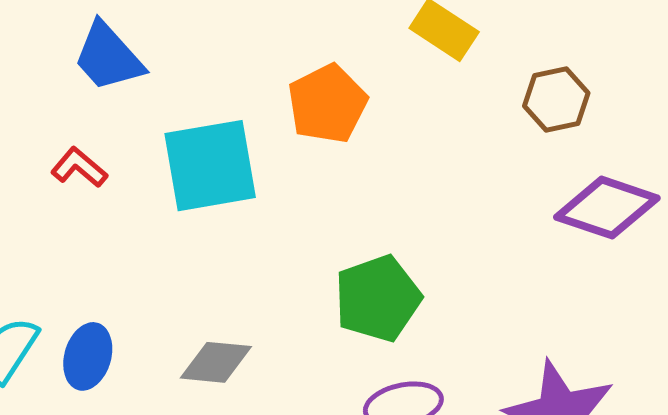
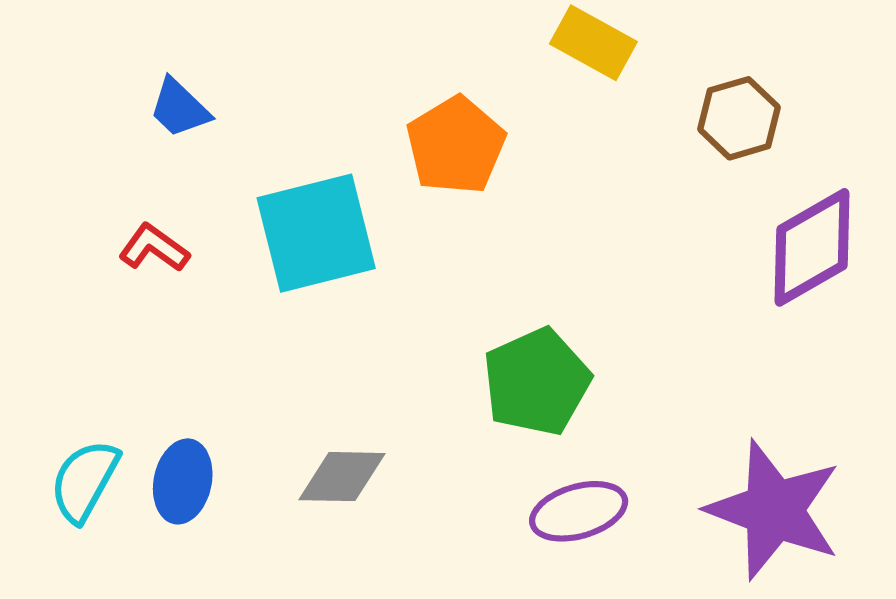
blue trapezoid: (108, 57) -> (179, 108), size x0.7
purple diamond: (607, 208) -> (812, 247), turned -44

